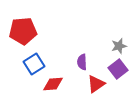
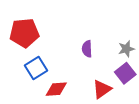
purple semicircle: (82, 62) -> (87, 49), moved

